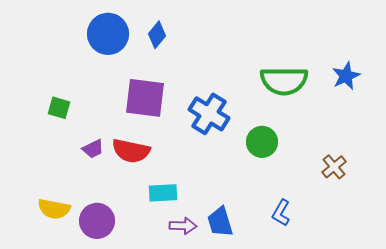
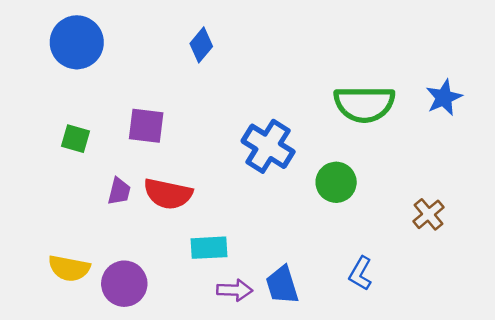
blue circle: (108, 34) -> (77, 42), moved
purple square: (145, 98) -> (146, 126), moved, size x0.7
purple trapezoid: (93, 149) -> (119, 191), turned -50

